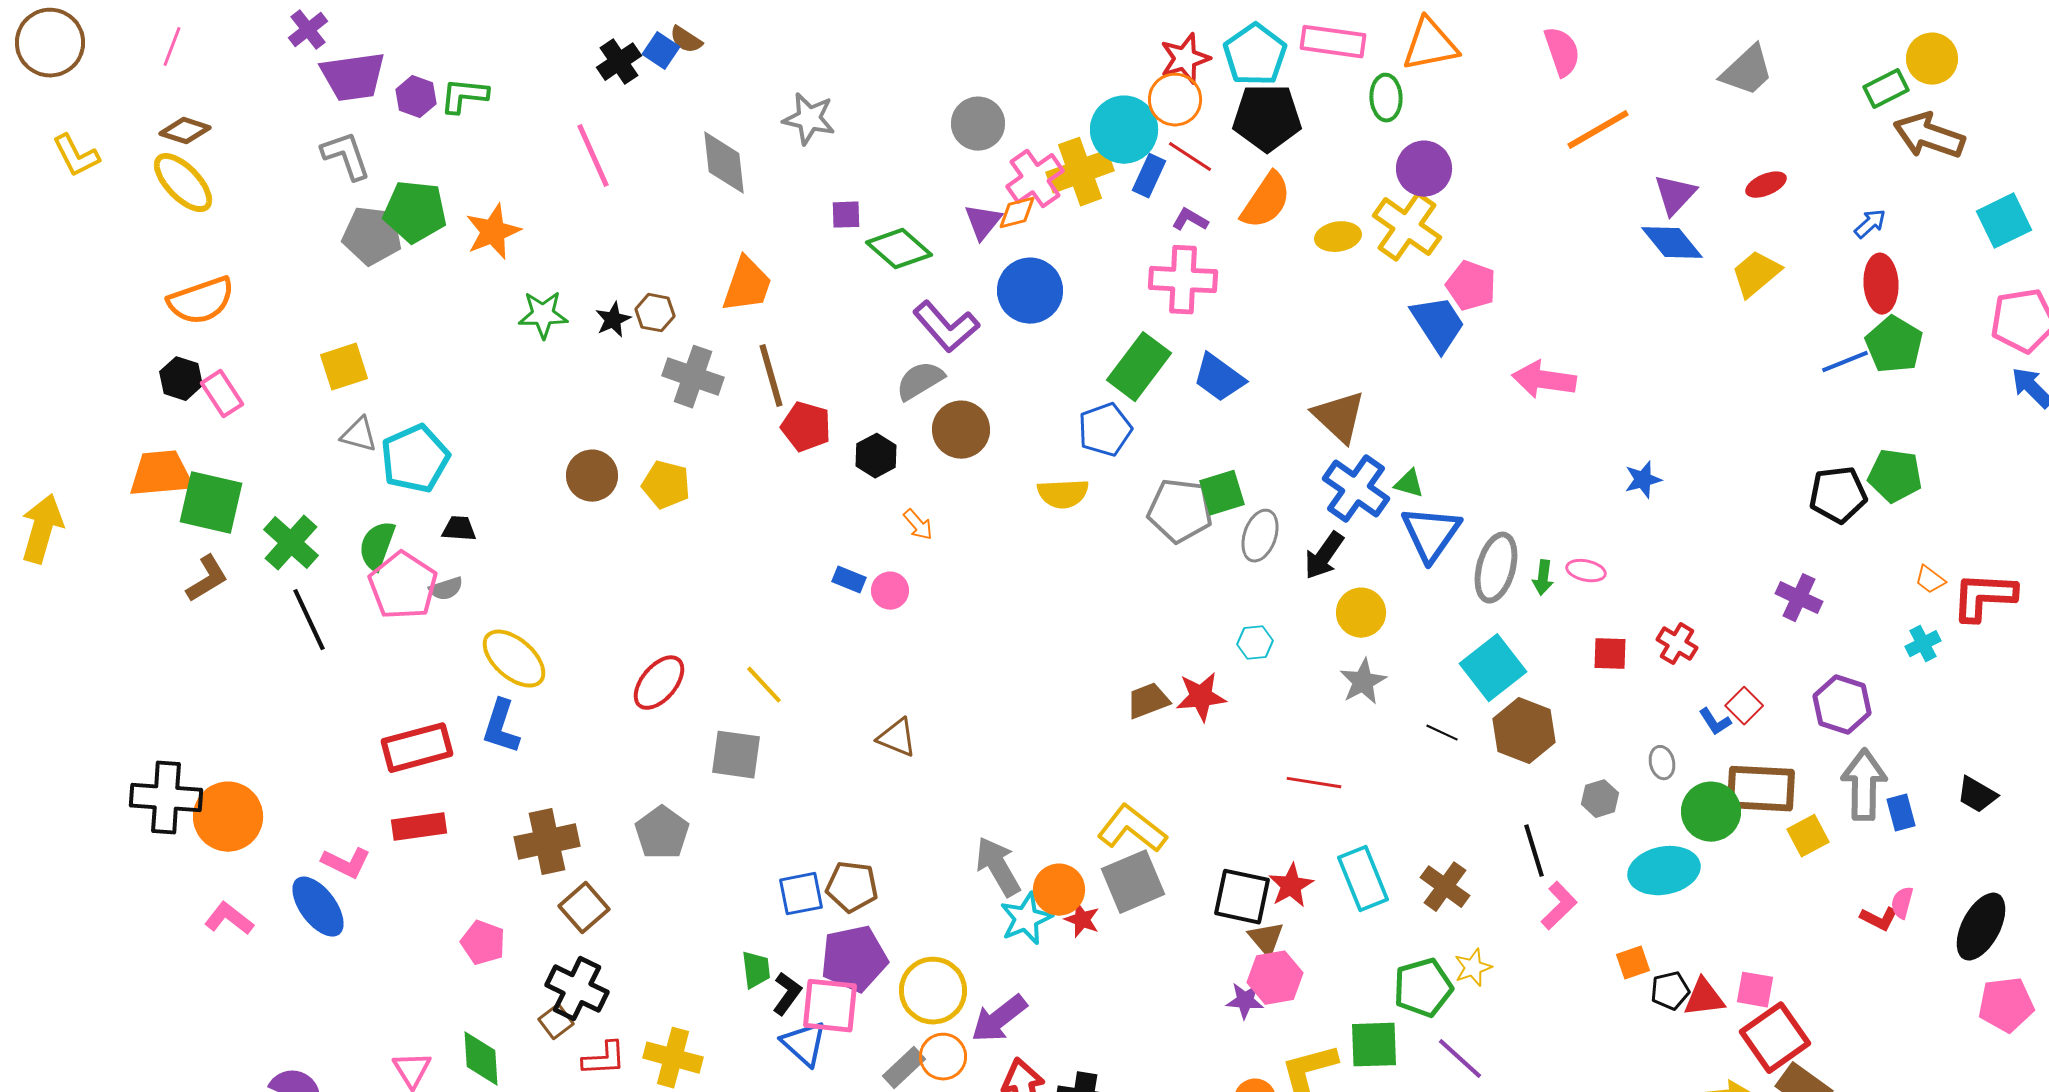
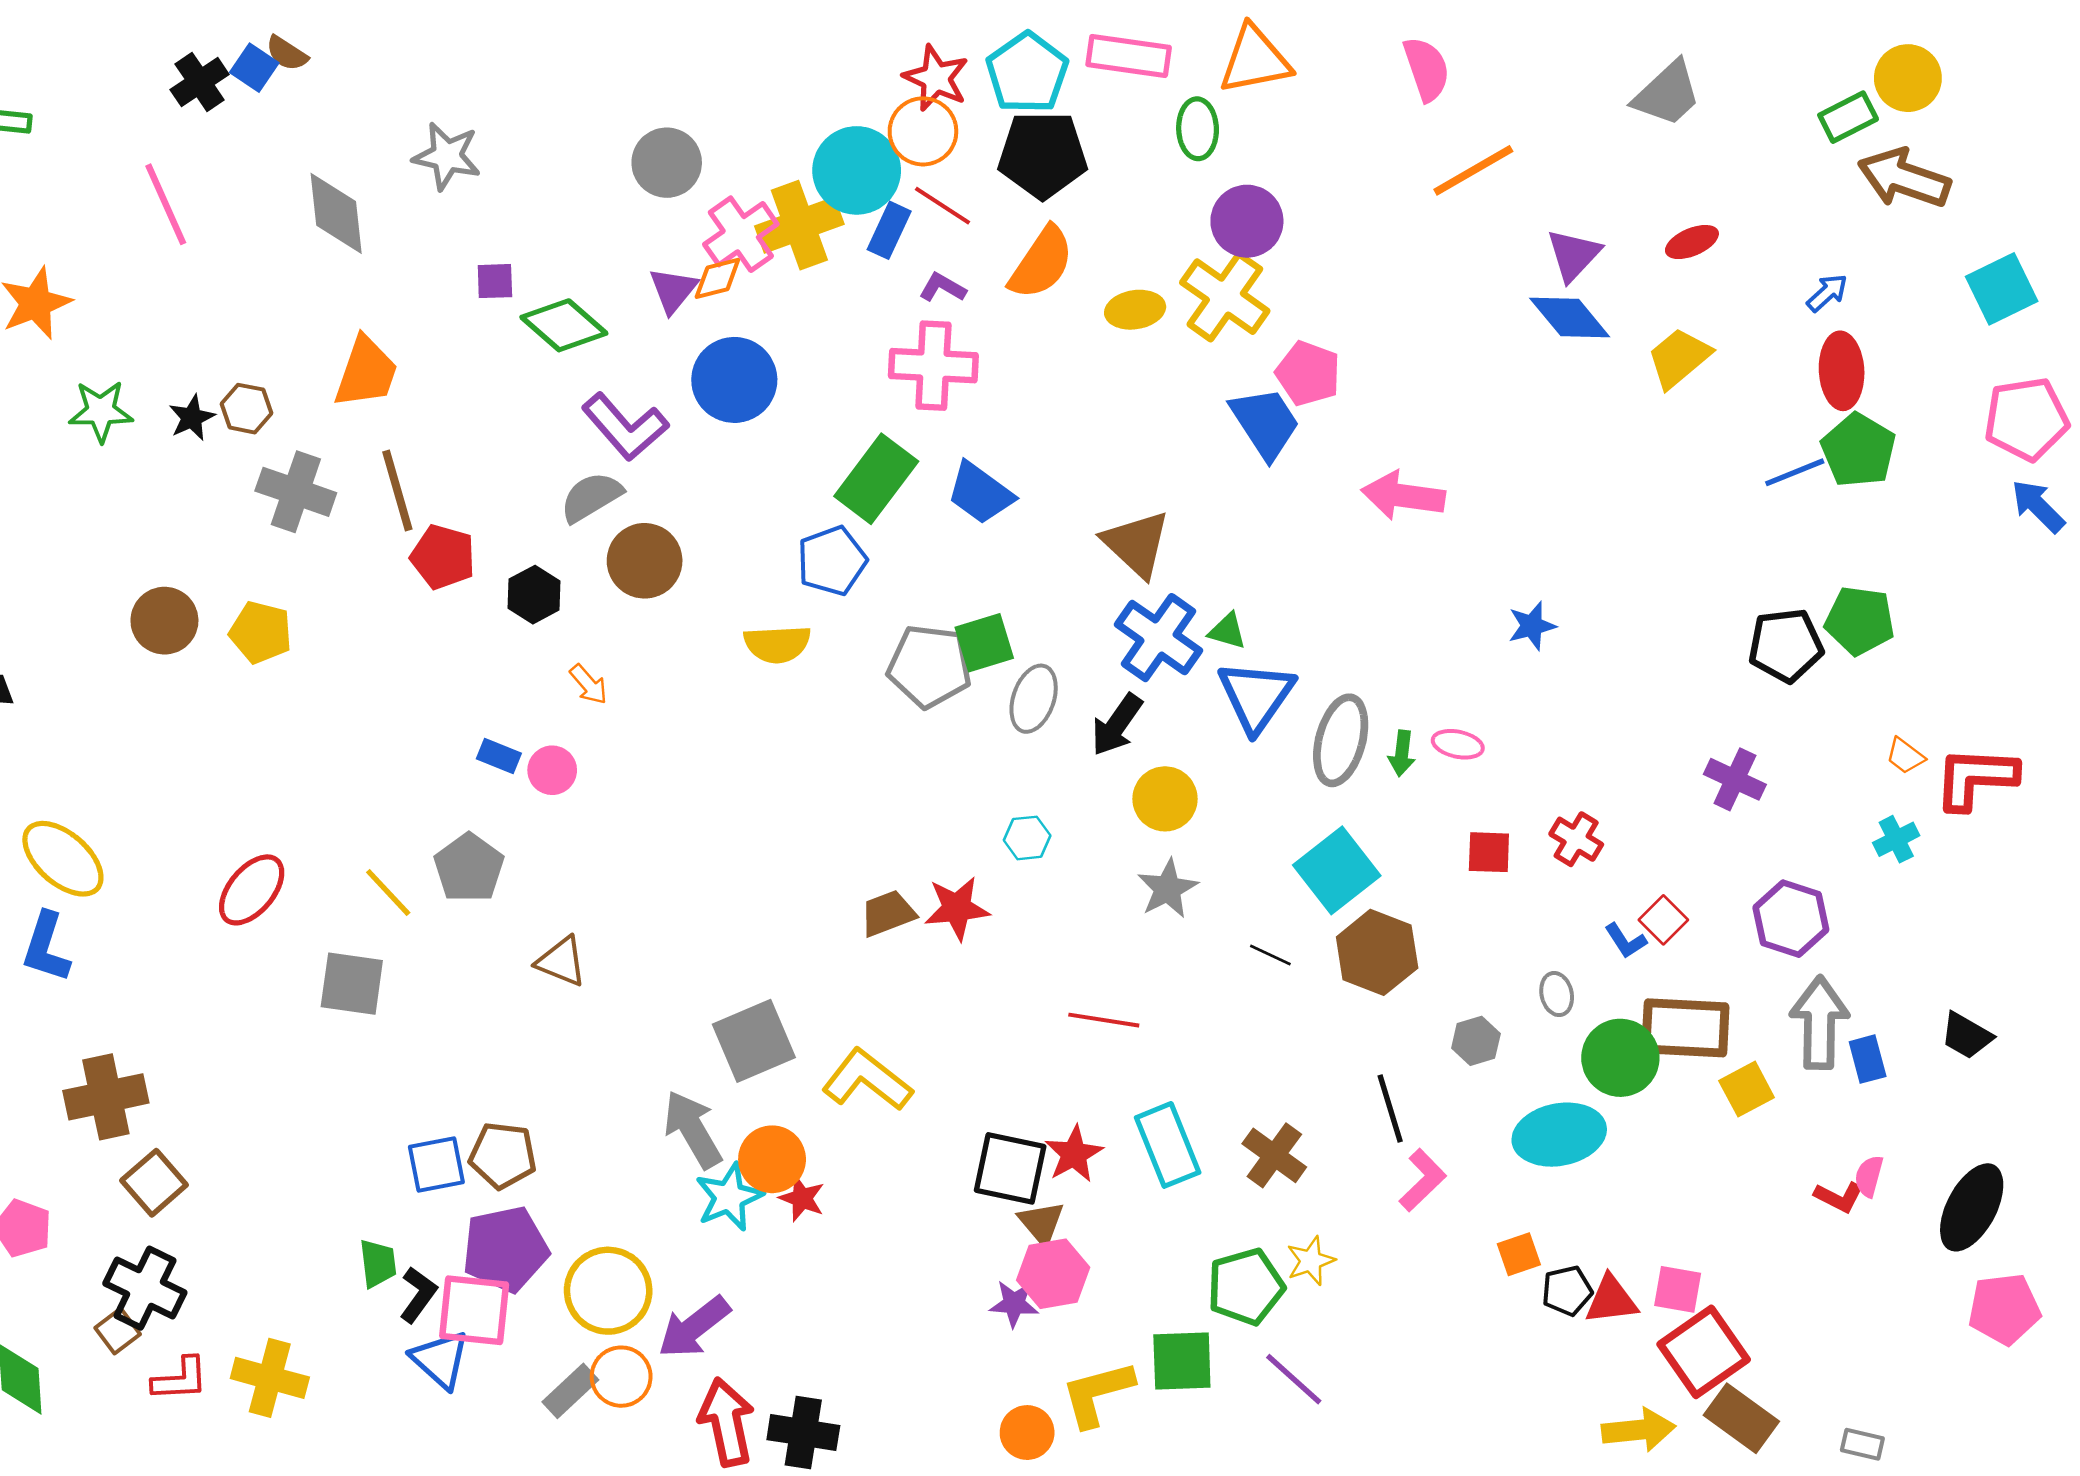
red star: (1185, 59) -> (936, 78), turned -30
gray pentagon: (662, 833) -> (469, 868), moved
gray square: (1133, 882) -> (754, 1041), moved

